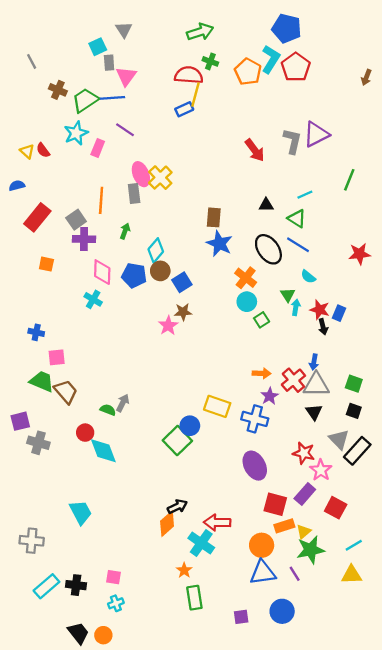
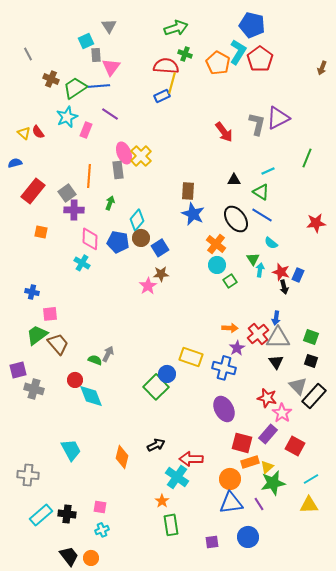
green trapezoid: (42, 381) -> (37, 335), turned -60
orange diamond: (167, 524) -> (122, 457), moved, turned -35

